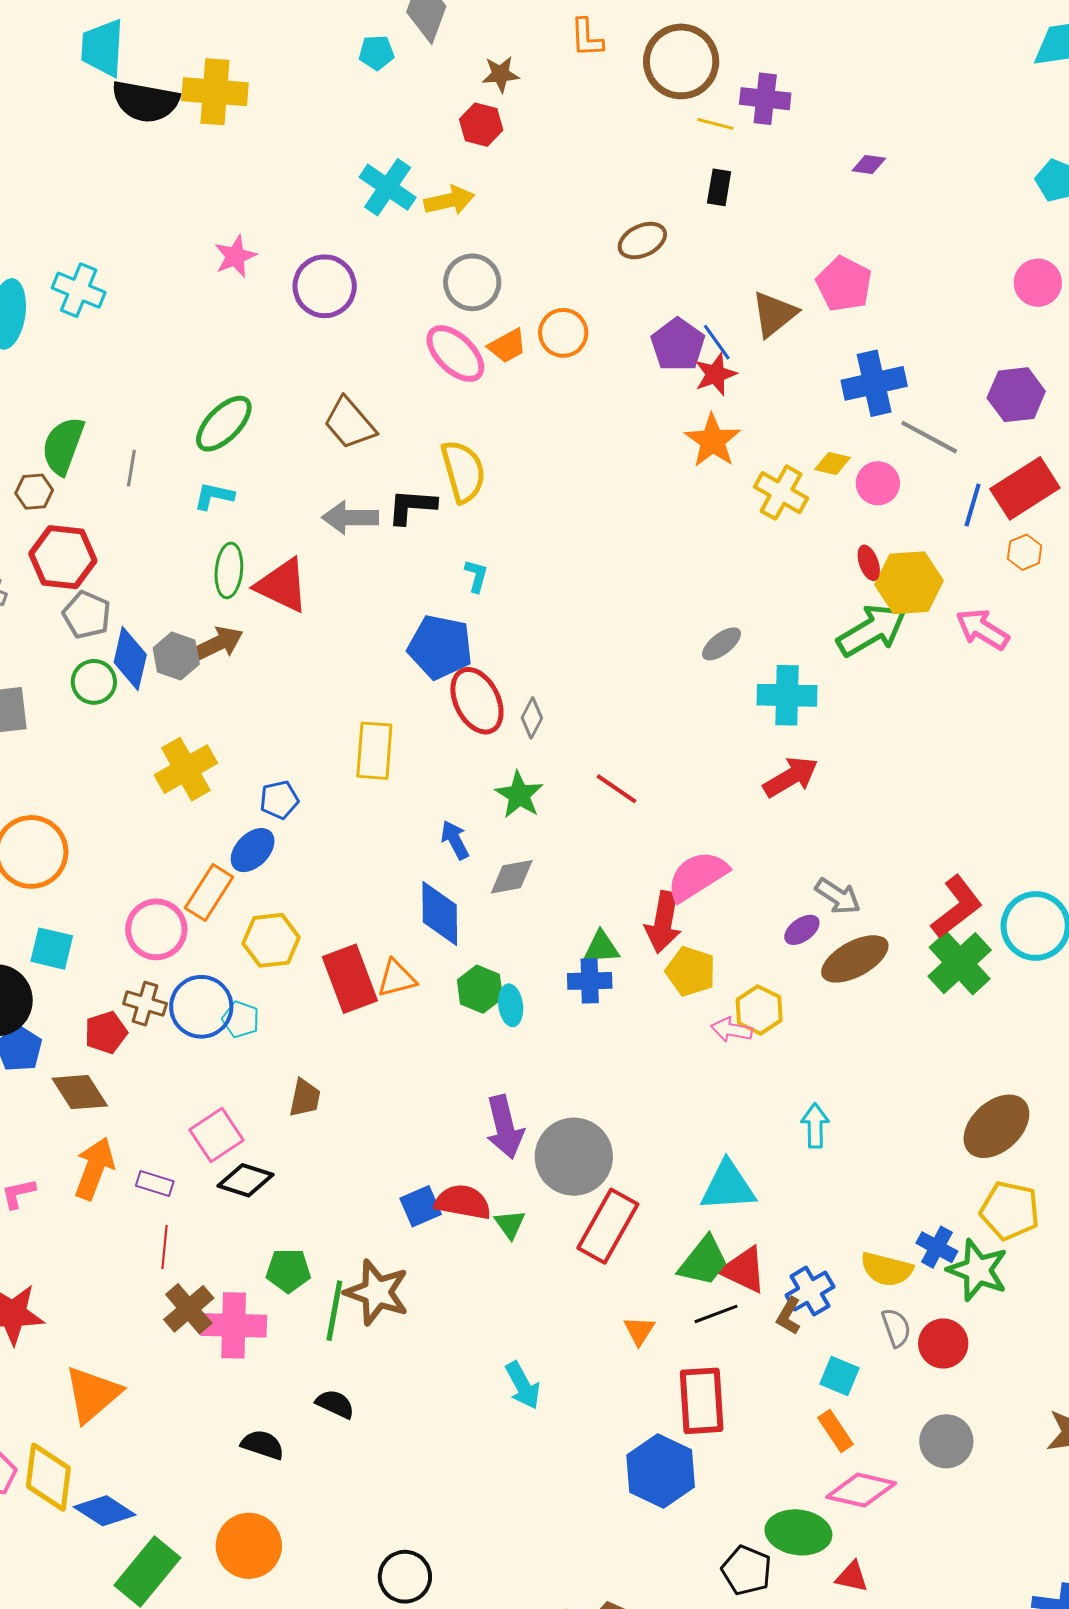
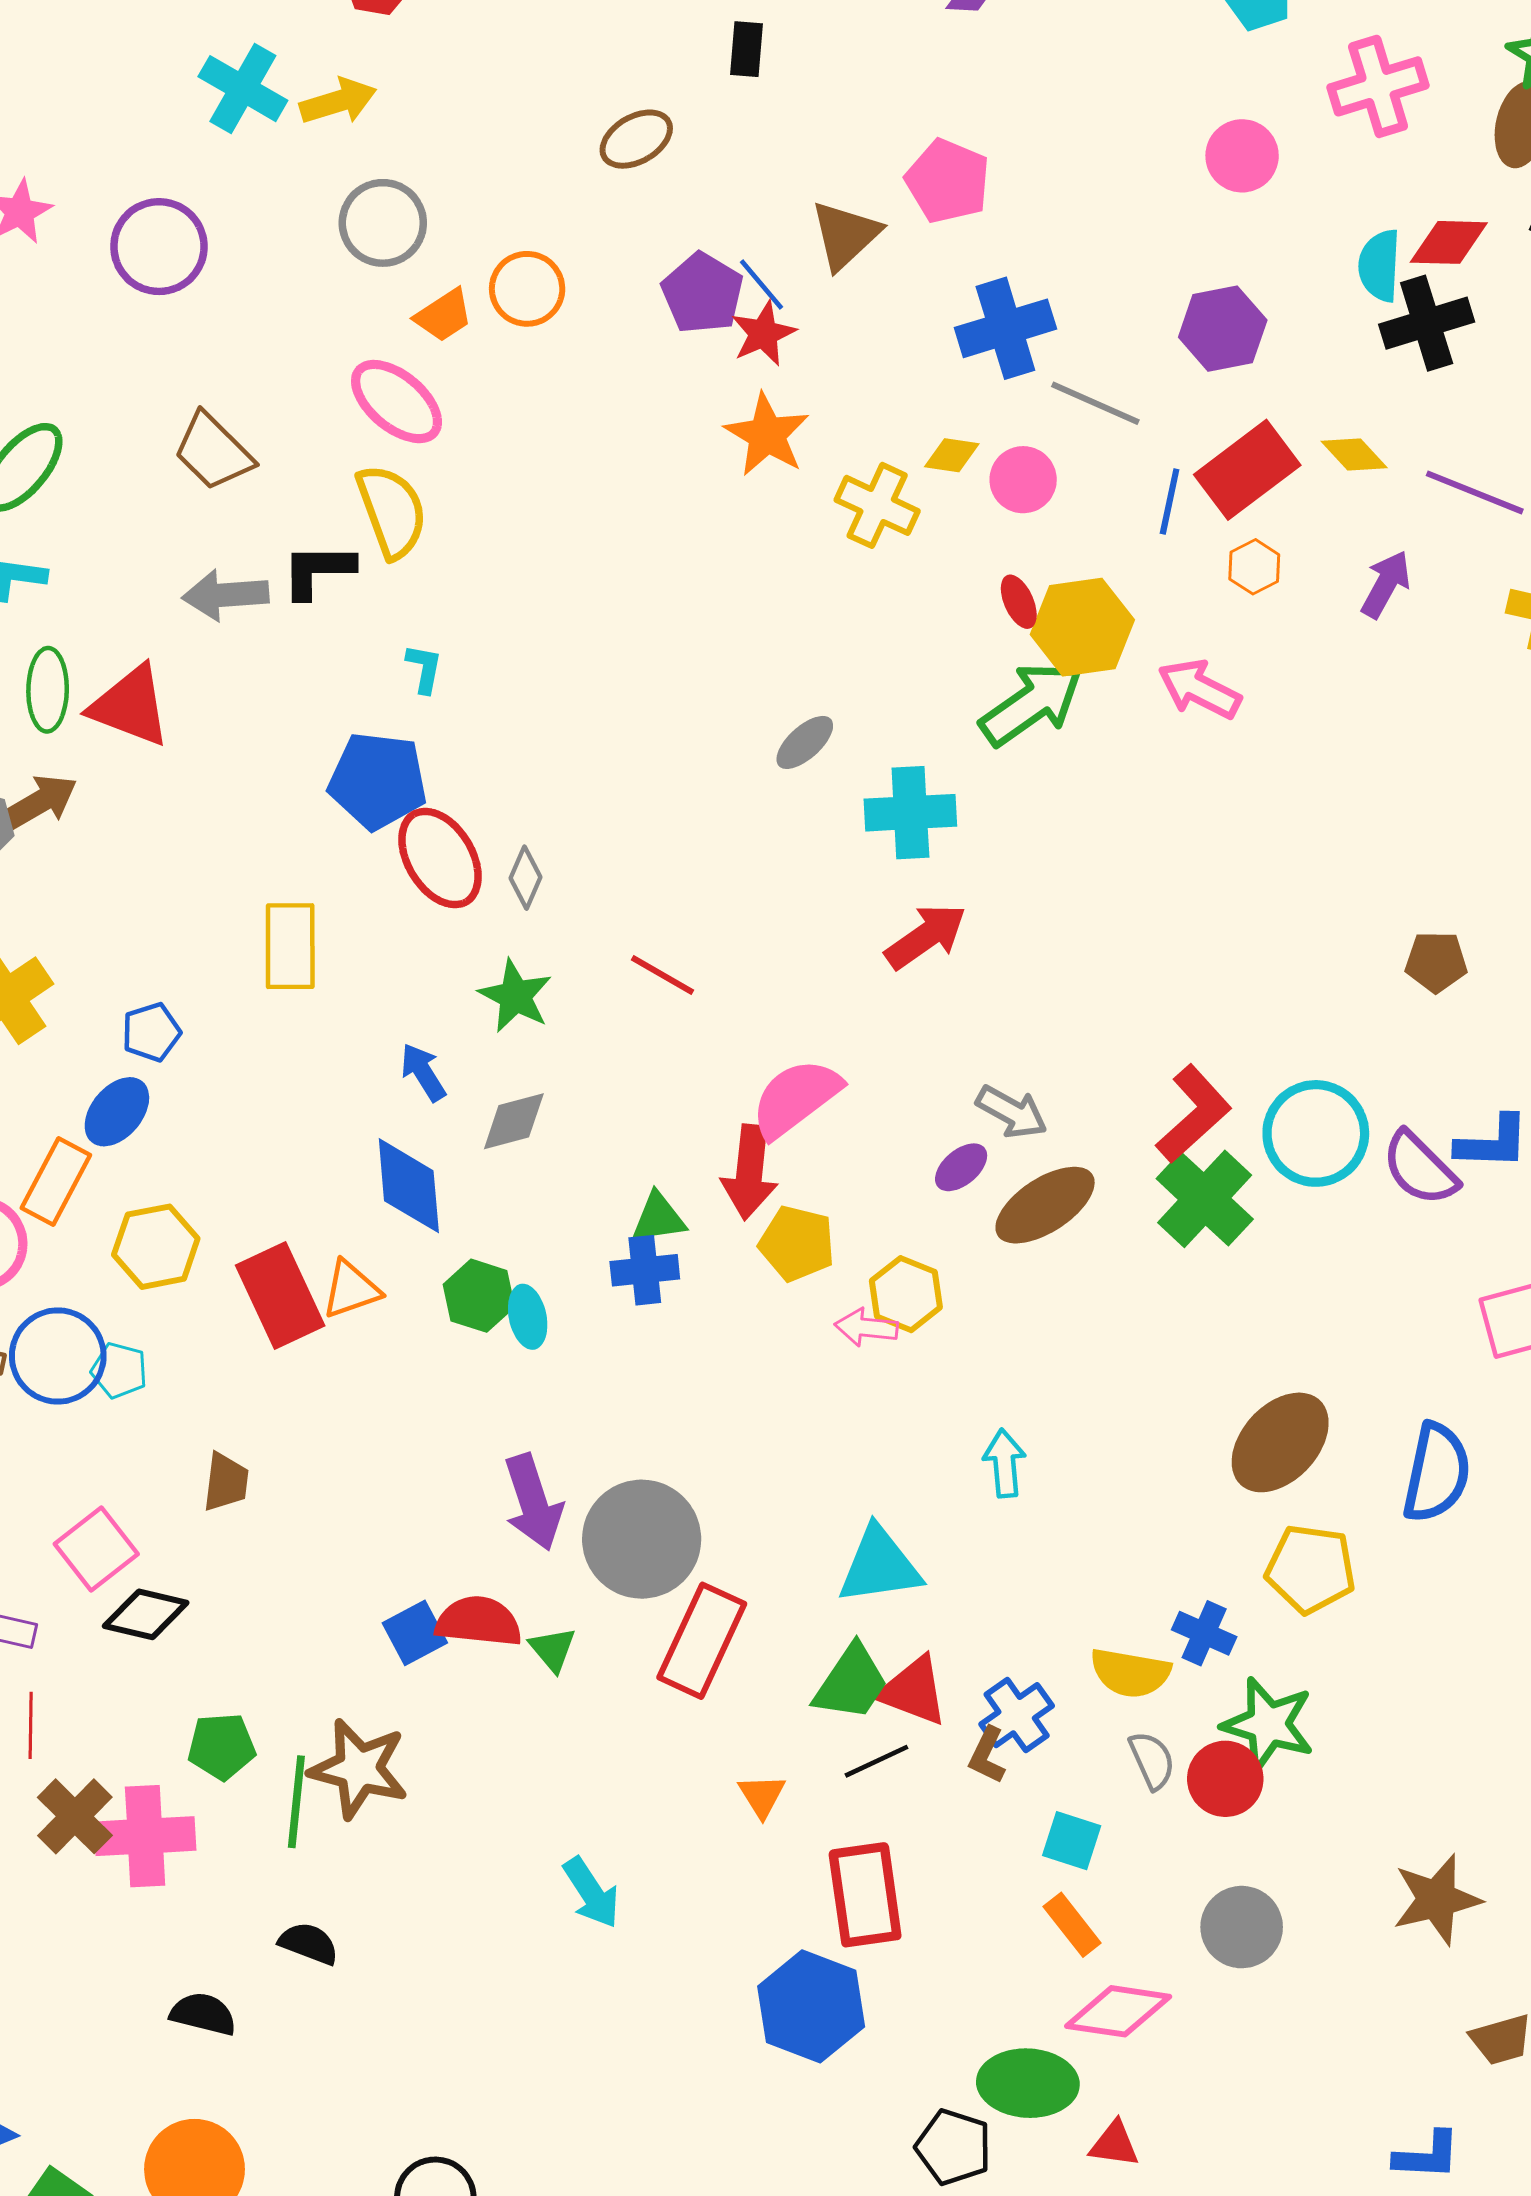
pink ellipse: (455, 354) -> (397, 402), moved
green star: (978, 1270) -> (1268, 1724), moved

